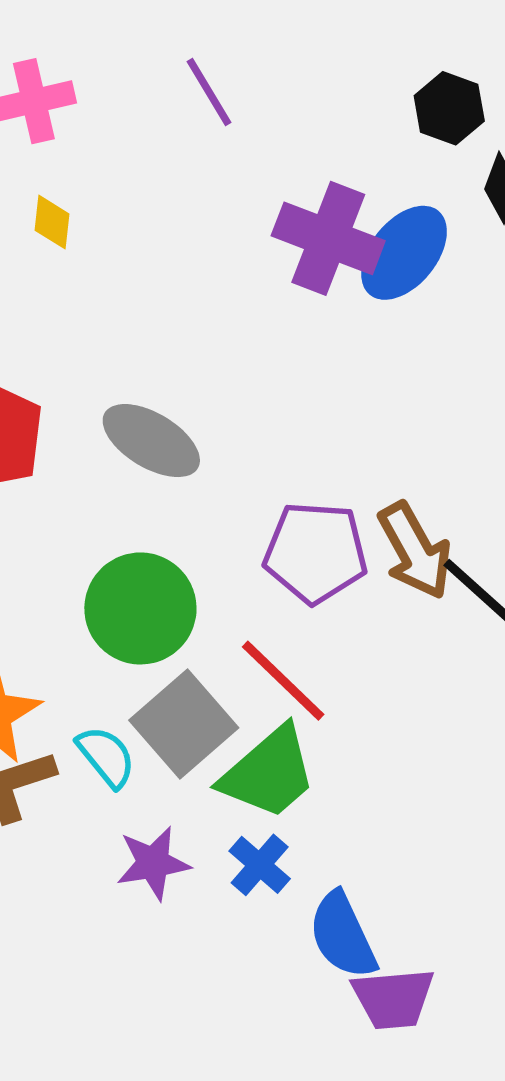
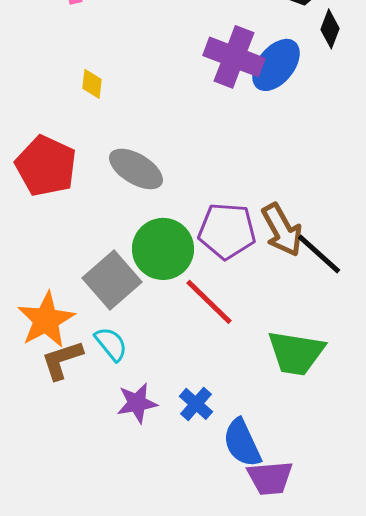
yellow diamond: (52, 222) -> (92, 84), moved
green circle: (140, 608) -> (163, 249), moved
gray square: (184, 724) -> (112, 280), moved
green trapezoid: (269, 773) -> (296, 353), moved, turned 50

